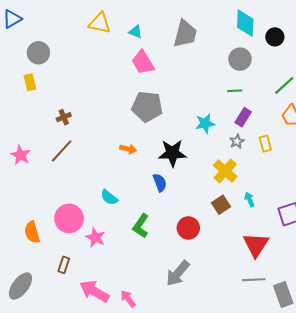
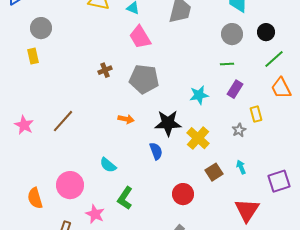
black circle: (275, 37) -> (266, 32), moved
brown cross: (64, 117) -> (105, 70), moved
gray star: (237, 141) -> (239, 130), moved
yellow cross: (225, 171) -> (198, 138), moved
green L-shape: (141, 226) -> (125, 198), moved
pink star: (95, 237) -> (95, 214), moved

